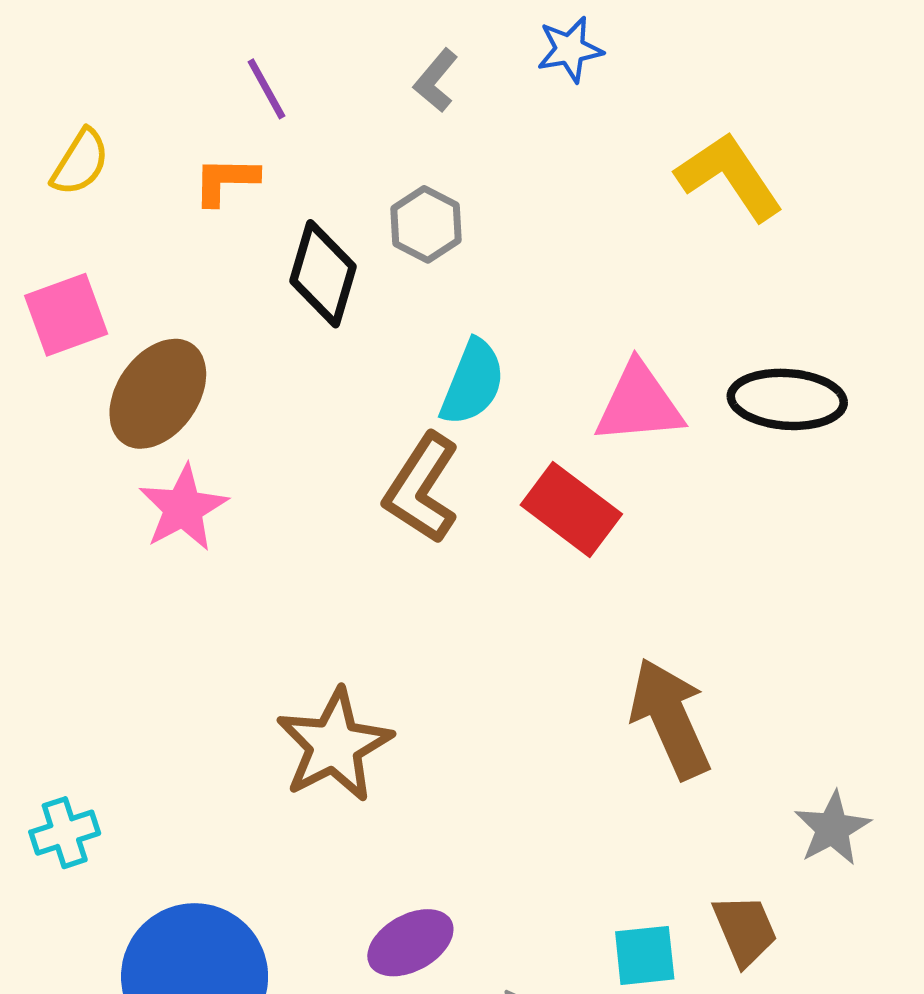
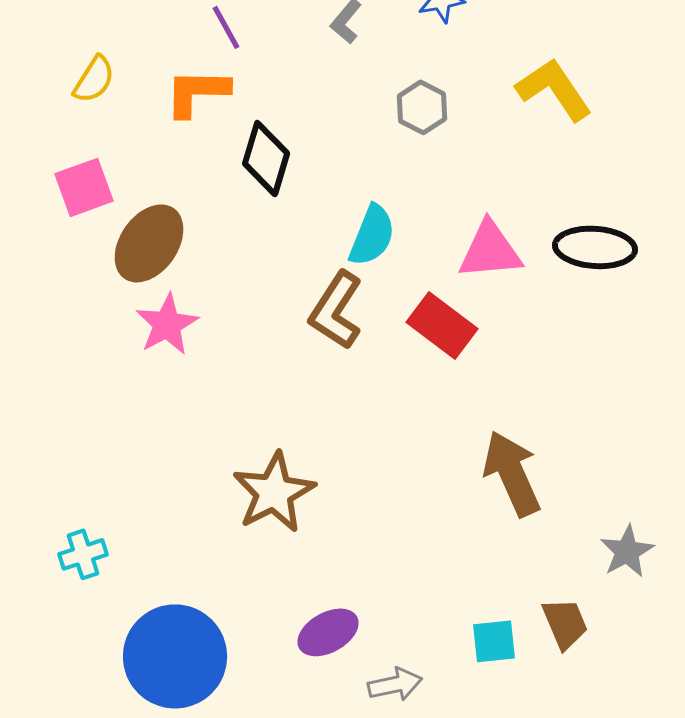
orange L-shape: (226, 181) -> (197, 92), size x1.4
gray hexagon: (426, 224) -> (422, 107), moved

